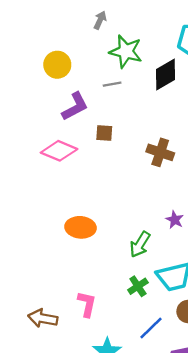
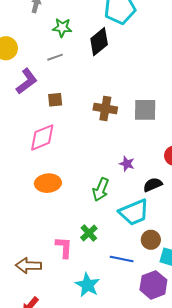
green star: (126, 51) -> (62, 28), size x0.7
pink diamond: (59, 151) -> (42, 137), moved, turned -36
green cross: (138, 286) -> (89, 233), moved
blue line: (151, 328) -> (122, 259), turned 65

